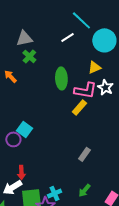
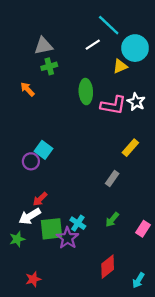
green cross: (29, 56) -> (49, 66), turned 32
yellow triangle: (94, 67) -> (120, 66), moved
yellow rectangle: (79, 107) -> (130, 148), moved
red arrow: (21, 172) -> (40, 199), turned 48
cyan cross: (54, 193) -> (78, 223), turned -32

